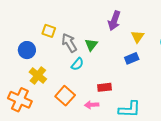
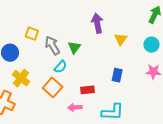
purple arrow: (114, 21) -> (97, 23), turned 150
blue rectangle: (132, 58) -> (117, 75), moved, turned -56
orange square: (65, 96) -> (53, 87), moved

